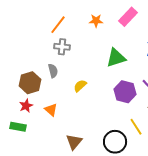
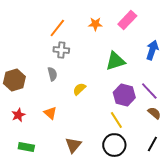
brown hexagon: (30, 83) -> (14, 80), moved
red star: (26, 106) -> (18, 115), moved
green rectangle: (18, 127) -> (26, 147), moved
yellow line: (136, 127) -> (116, 120), moved

